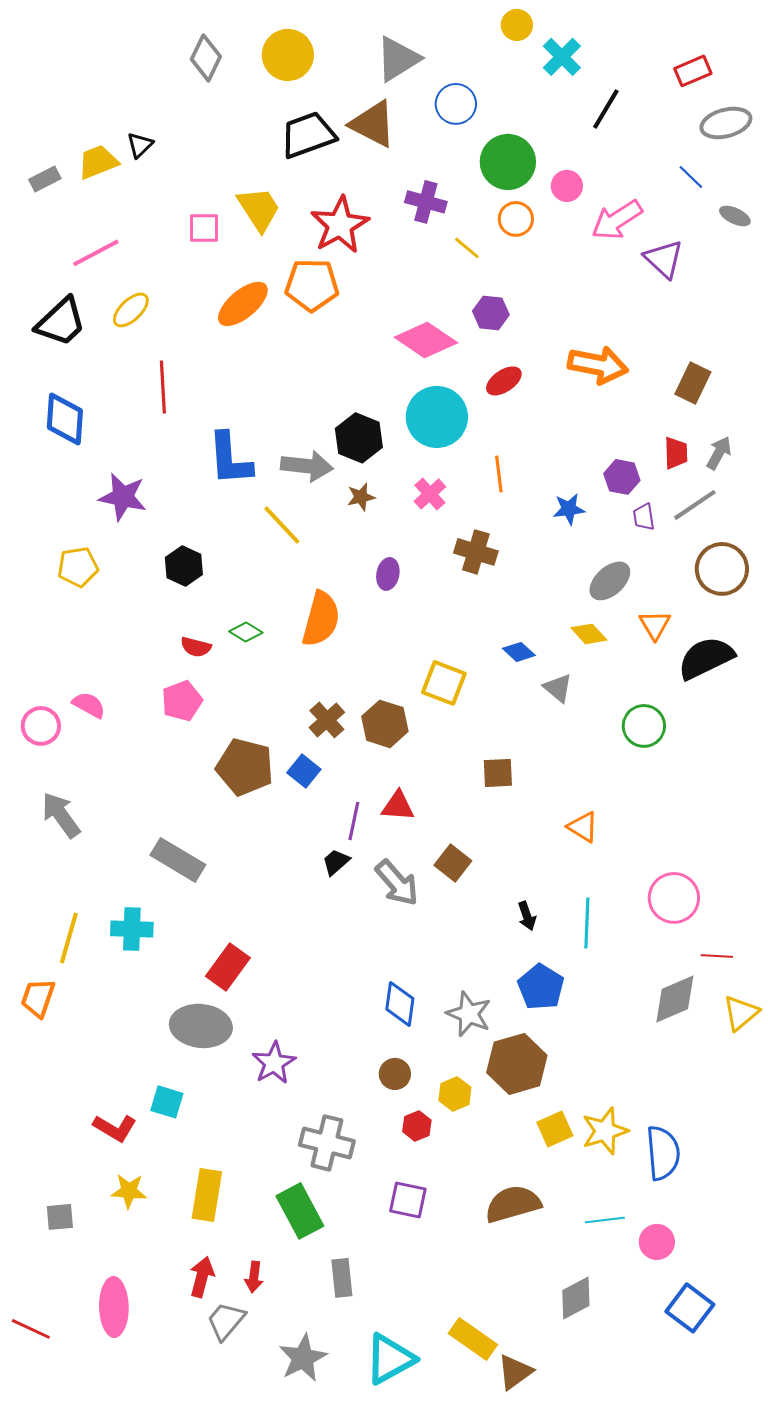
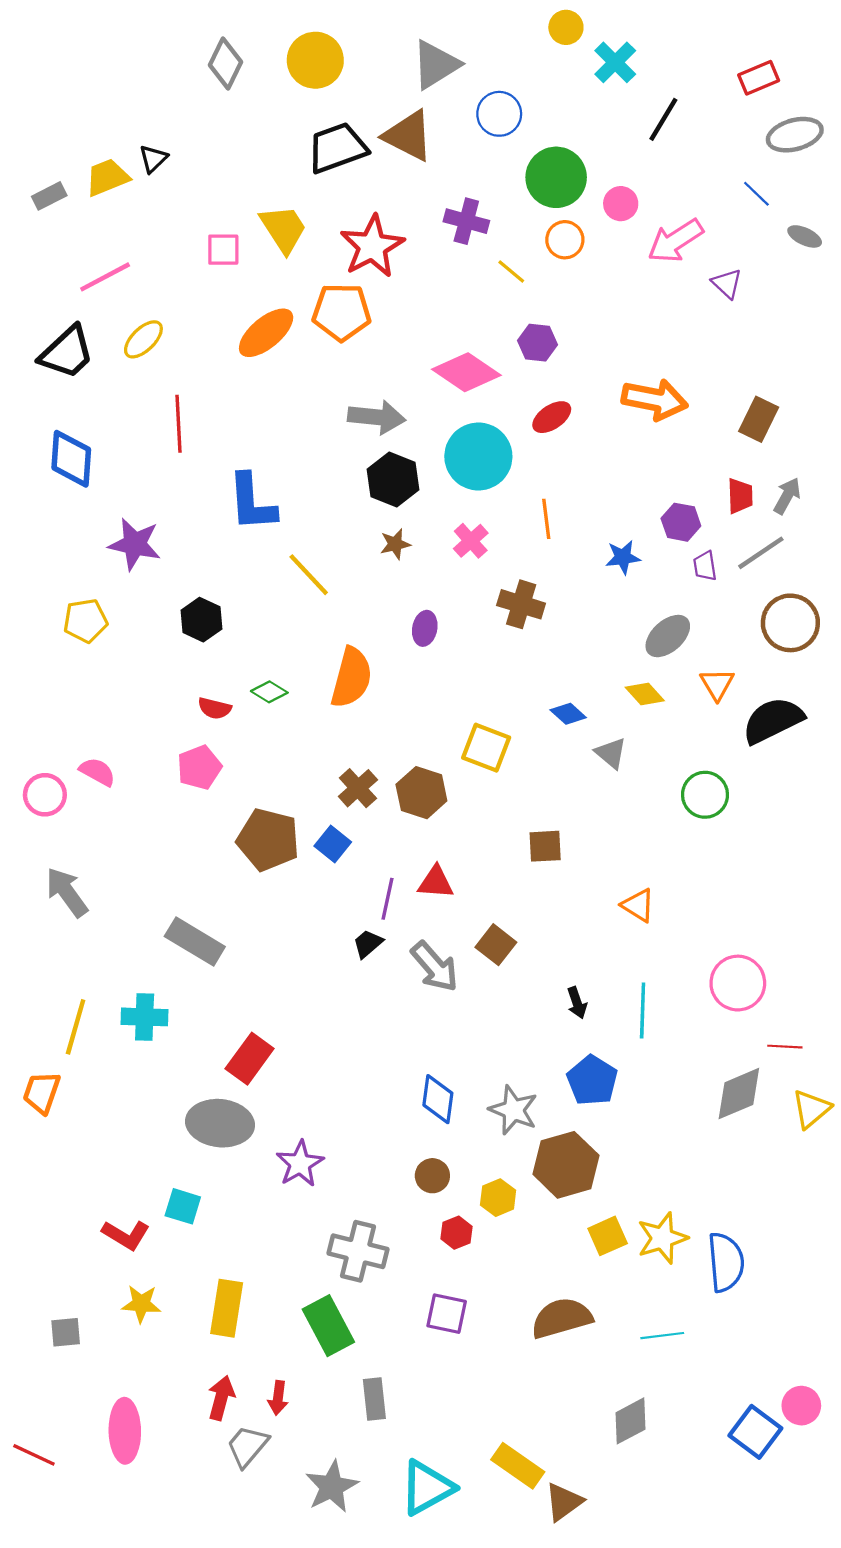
purple triangle: (664, 259) -> (727, 284), size x0.7
gray arrow: (307, 466) -> (377, 417), moved
pink circle: (657, 1242) -> (801, 1406), moved

